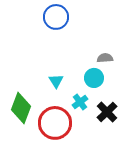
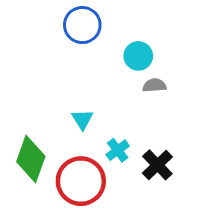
cyan circle: (94, 78) -> (138, 56), moved

